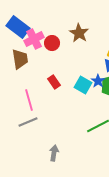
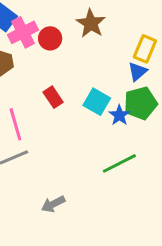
blue star: (98, 81) -> (119, 115), moved
gray arrow: (54, 153) -> (53, 204), turned -126

